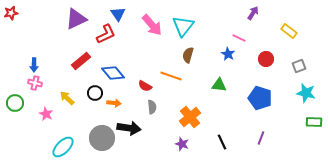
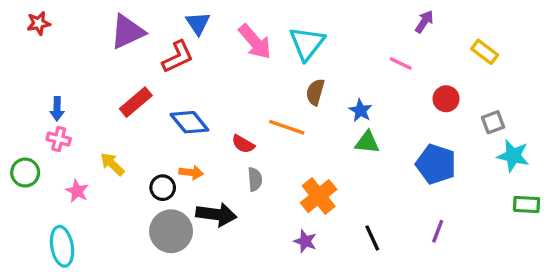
red star: (11, 13) -> (39, 23), moved
blue star: (228, 54) -> (361, 110), moved
gray square: (299, 66) -> (493, 122), moved
black circle: (95, 93) -> (163, 188), moved
cyan ellipse: (63, 147) -> (62, 246), moved, turned -55

